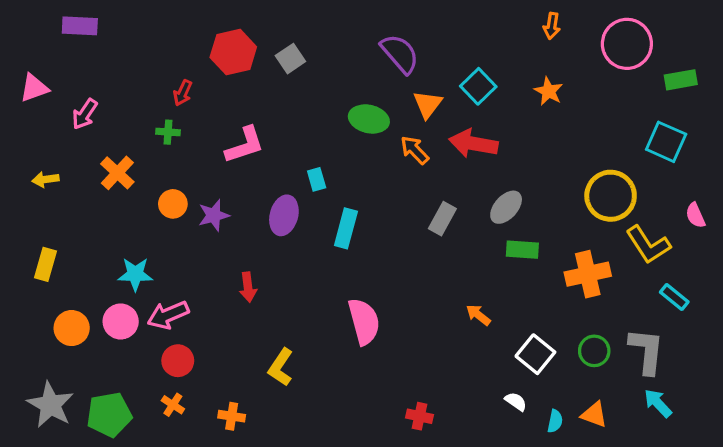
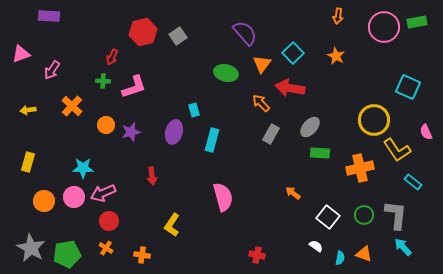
green rectangle: (681, 80) -> (417, 22), moved
pink L-shape: (245, 145) -> (134, 87), moved
orange arrow: (415, 150) -> (261, 103), moved

